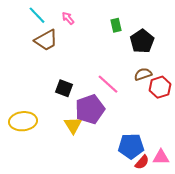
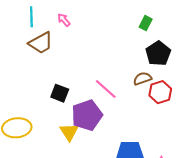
cyan line: (37, 15) -> (31, 17), turned 42
green rectangle: (116, 25) -> (146, 23), moved, turned 40
black pentagon: (142, 41) -> (158, 53), moved

